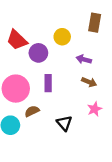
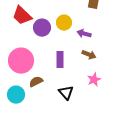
yellow circle: (62, 37) -> (64, 23), moved
purple rectangle: (48, 83) -> (60, 60), moved

